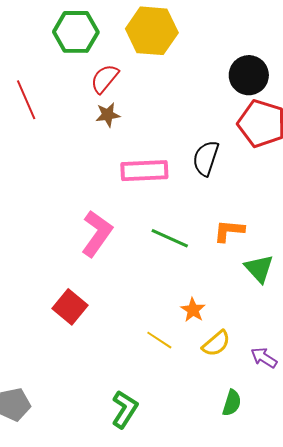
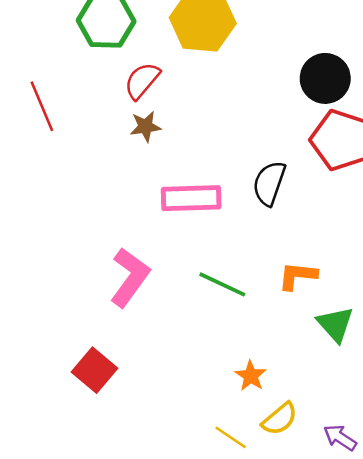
yellow line: (159, 340) -> (231, 437), moved

